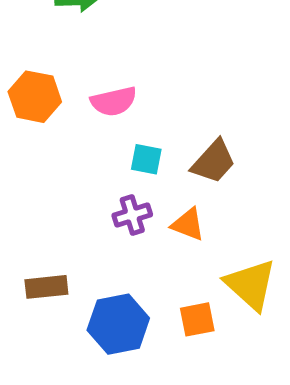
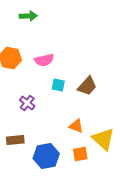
purple cross: (132, 215) -> (27, 103), moved, turned -35
orange triangle: (188, 224) -> (76, 126), moved

